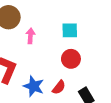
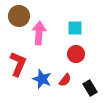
pink arrow: (30, 36) -> (39, 33), size x1.6

